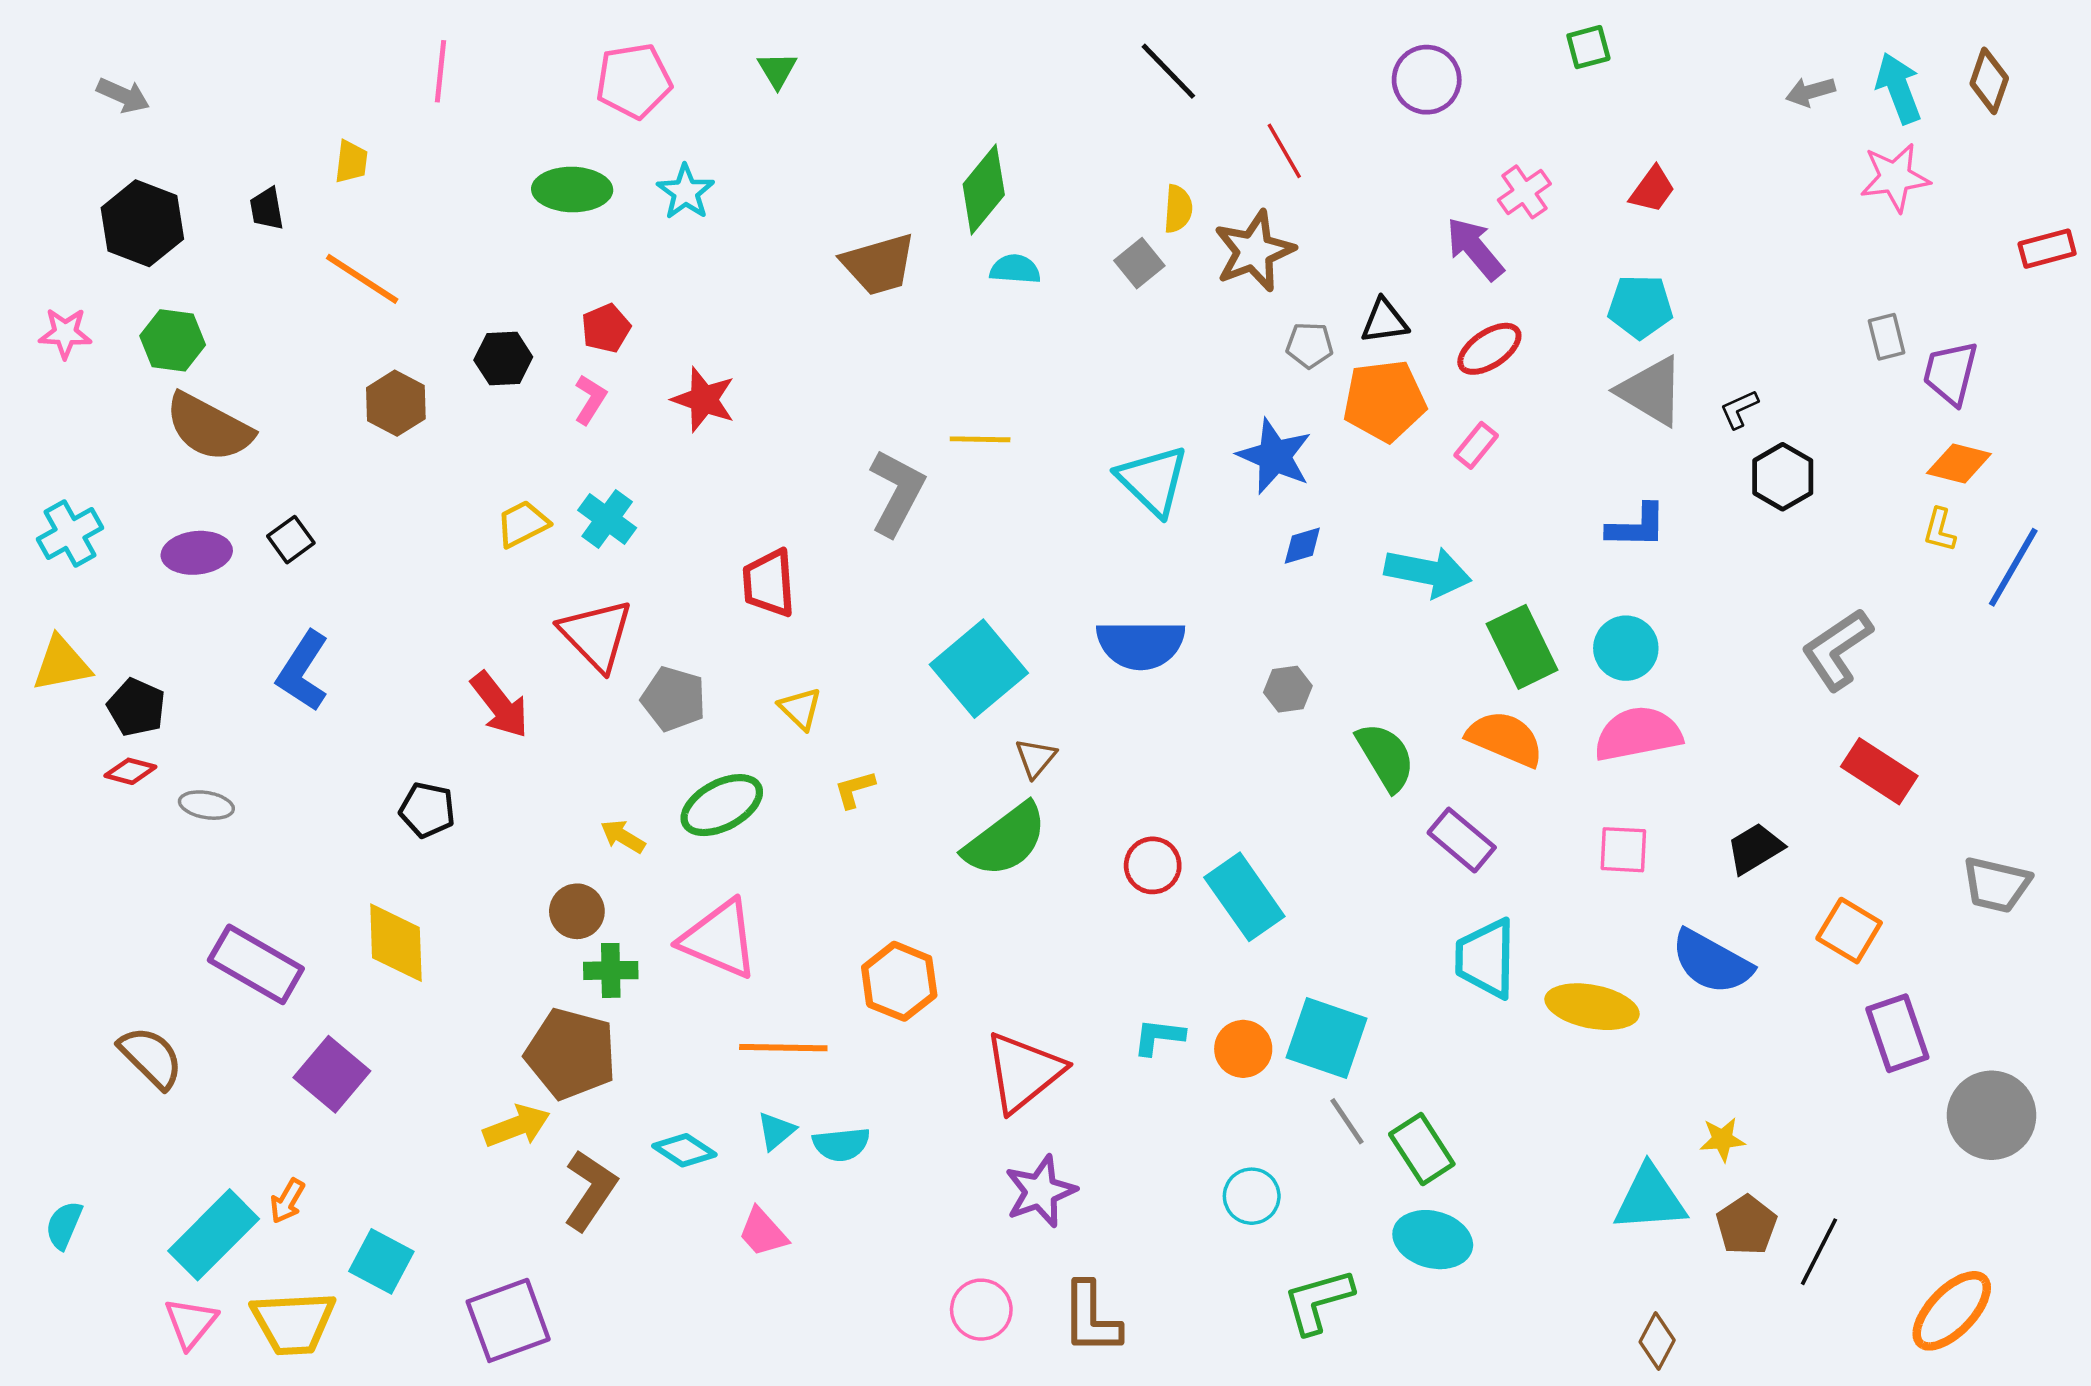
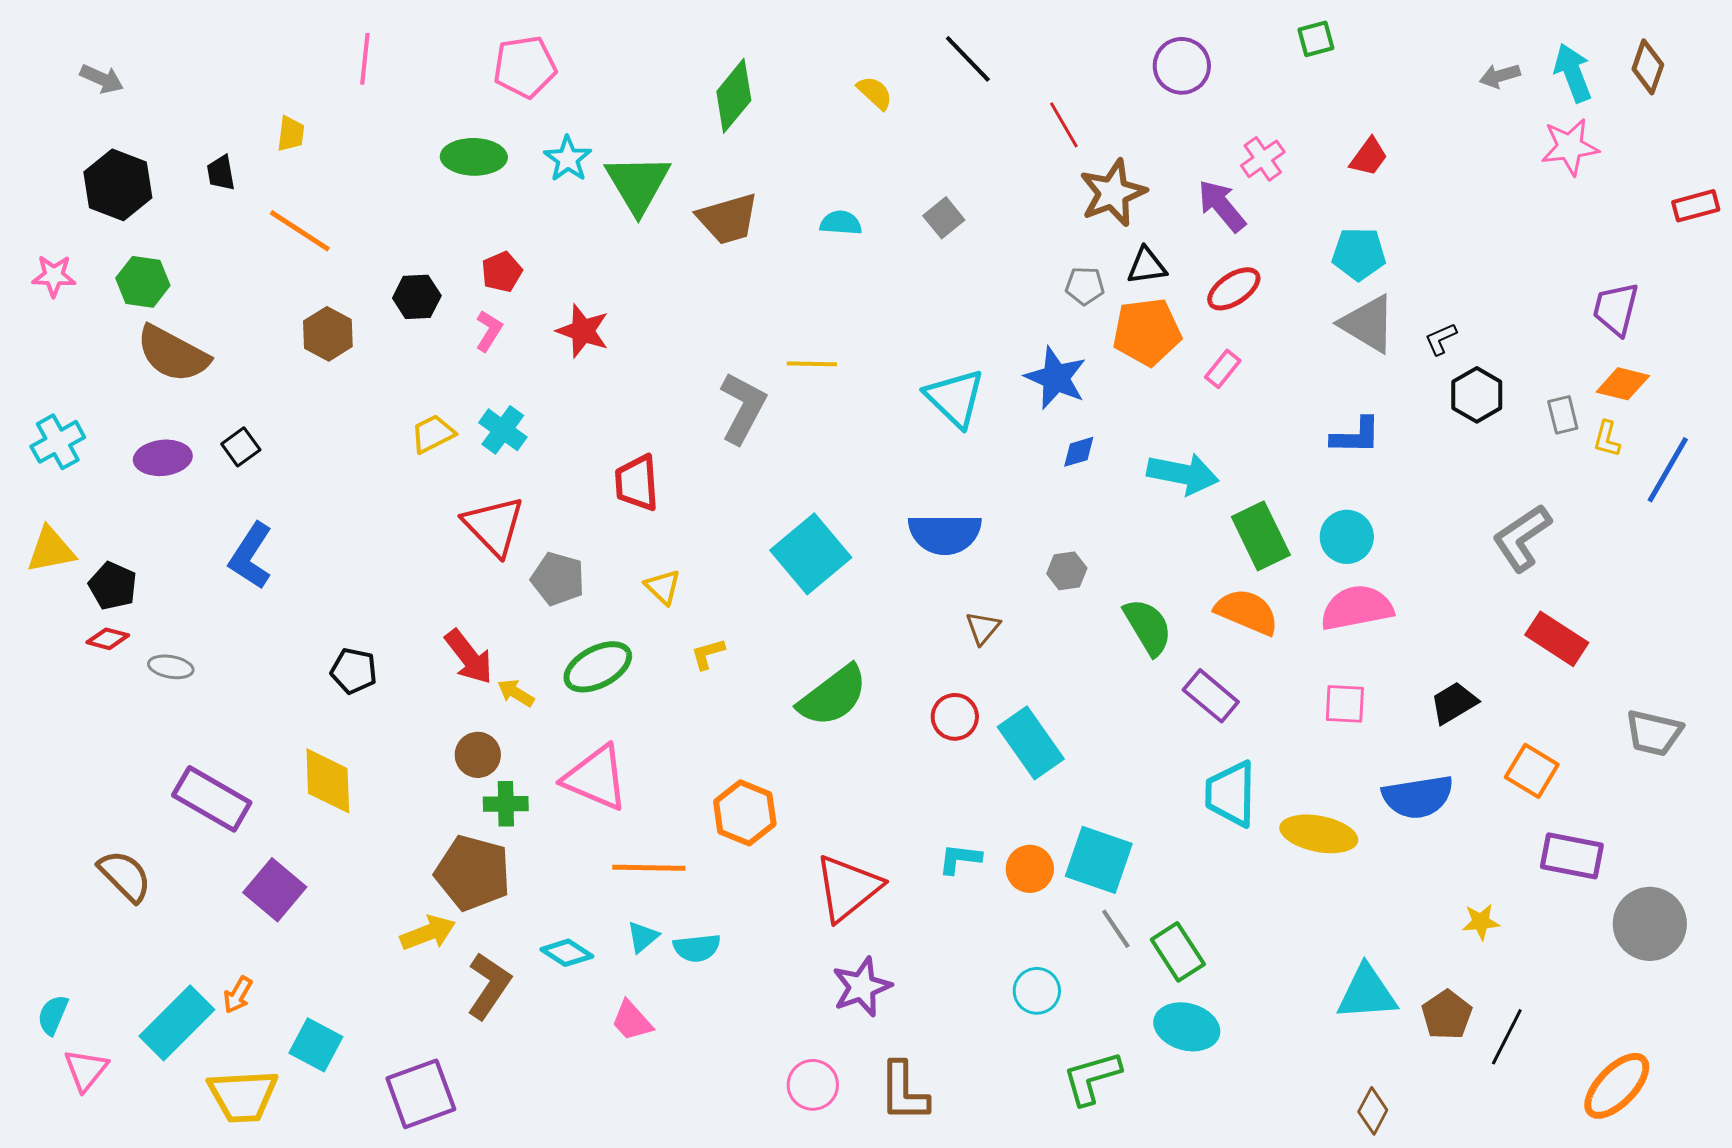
green triangle: (777, 70) -> (638, 184), moved, size x2.0
green diamond: (984, 189) -> (734, 96), moved
yellow semicircle: (1178, 209) -> (875, 93), moved, turned -51
brown star: (1254, 251) -> (1113, 193), moved
gray rectangle: (1887, 337) -> (1563, 415), moved
red arrow: (500, 705) -> (469, 657), moved
brown triangle: (1036, 758) -> (983, 628), moved
blue semicircle: (1712, 962) -> (1418, 797), turned -38
purple rectangle: (1897, 1033) -> (1572, 856), turned -60
yellow star: (1722, 1139) -> (1481, 922), moved
pink triangle: (191, 1323) -> (86, 1070), moved

